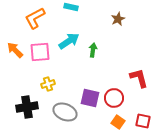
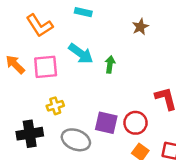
orange L-shape: (35, 18) -> (39, 26), turned -95
cyan arrow: (69, 41) -> (81, 53), turned 70

